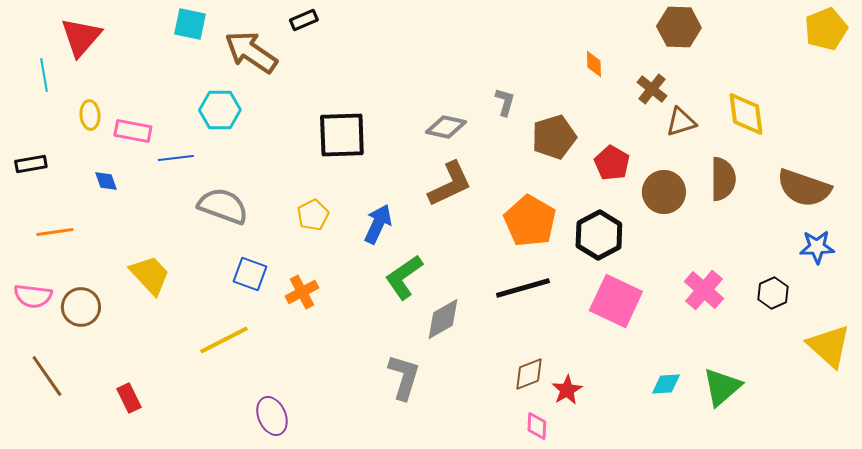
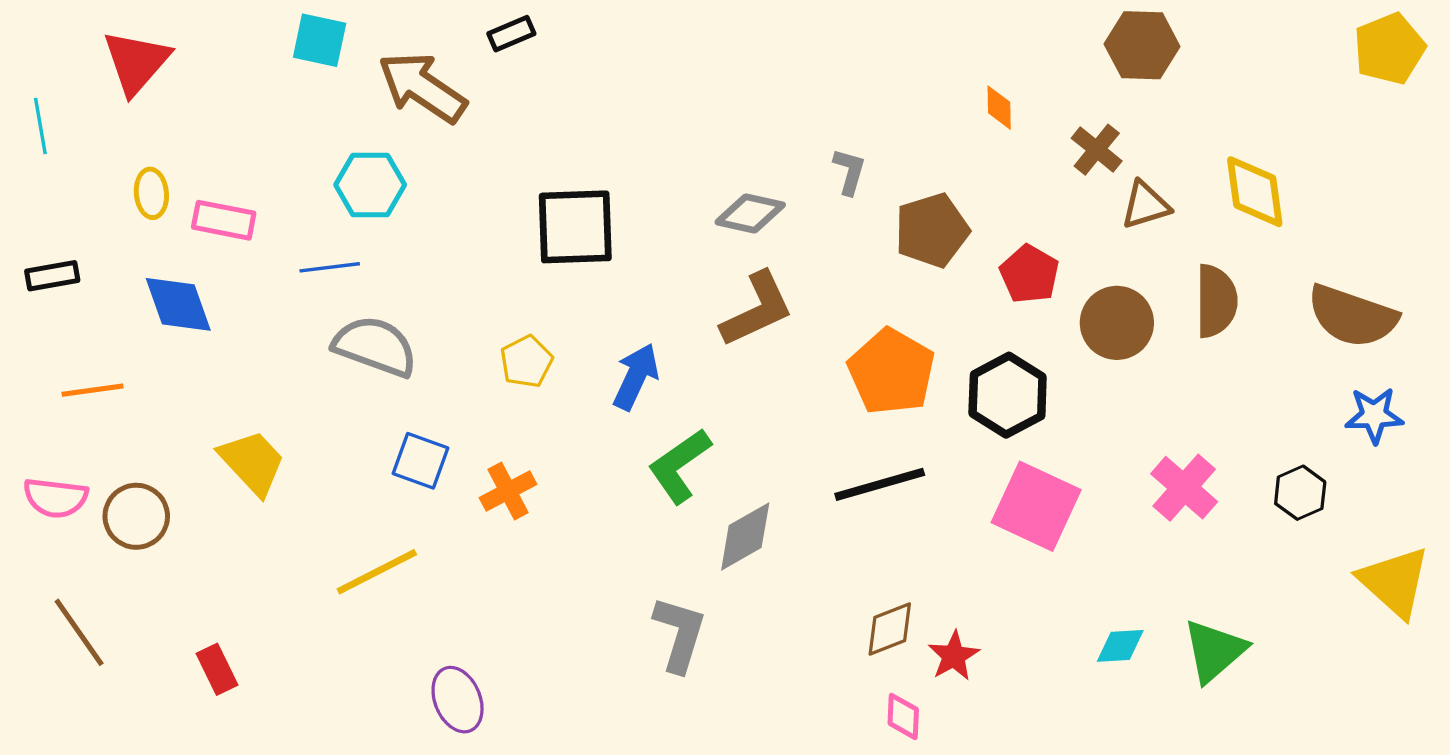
cyan line: (44, 75) -> (40, 126), moved
blue line: (176, 158) -> (330, 267), moved
blue diamond: (106, 181) -> (178, 304), size x1.8

